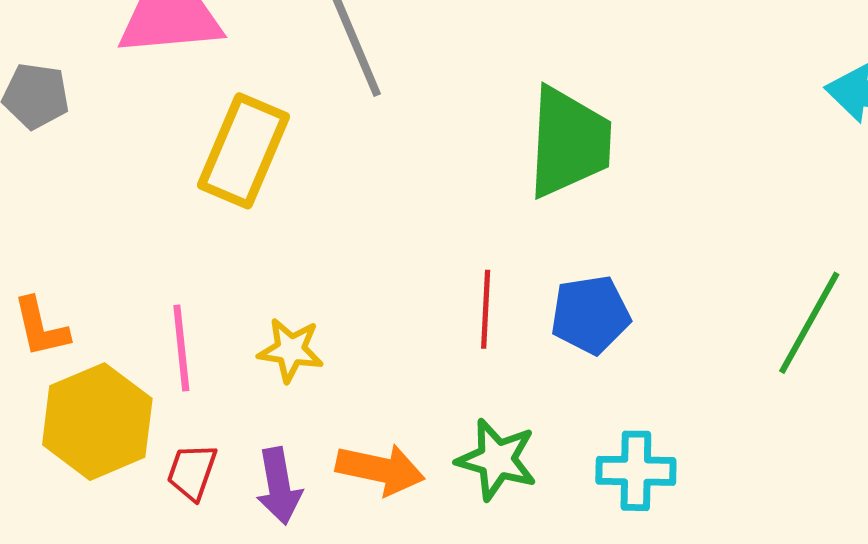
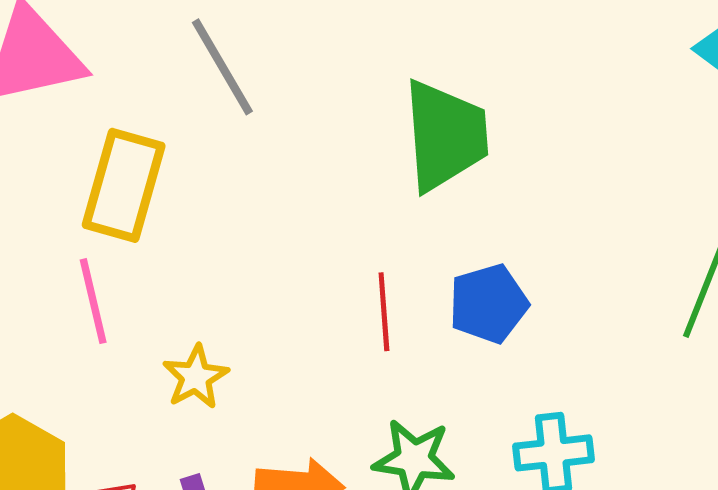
pink line: (181, 348) -> (93, 301), moved
yellow star: (291, 350) -> (196, 377), turned -30

